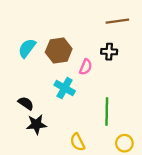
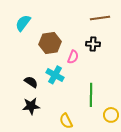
cyan semicircle: (27, 48) -> (23, 23), moved
black semicircle: (26, 103) -> (31, 82), moved
yellow circle: (124, 143) -> (111, 115), moved

